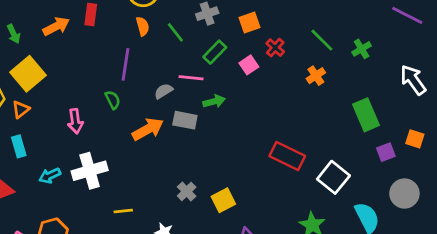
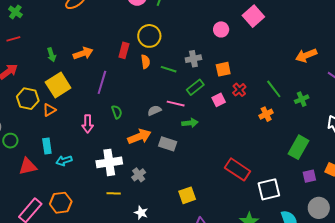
red rectangle: (91, 15) -> (124, 50), moved
green line: (175, 32) -> (169, 69), turned -42
purple line: (126, 64) -> (102, 82), moved
green rectangle: (366, 115) -> (299, 147), turned 45
gray rectangle: (185, 120) -> (168, 144), moved
cyan rectangle: (19, 146) -> (47, 146), moved
white cross: (90, 171) -> (109, 162), moved
white square: (333, 177) -> (269, 189), turned 30
gray cross: (187, 191) -> (139, 175), moved

